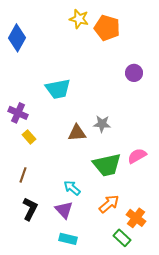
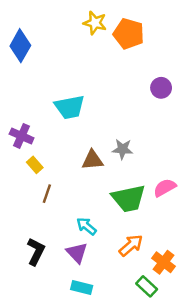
brown line: (23, 175) -> (47, 194), moved

